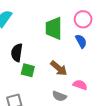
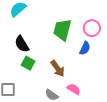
blue semicircle: (81, 41) -> (85, 48), turned 40
black semicircle: (17, 53) -> (22, 44), turned -54

